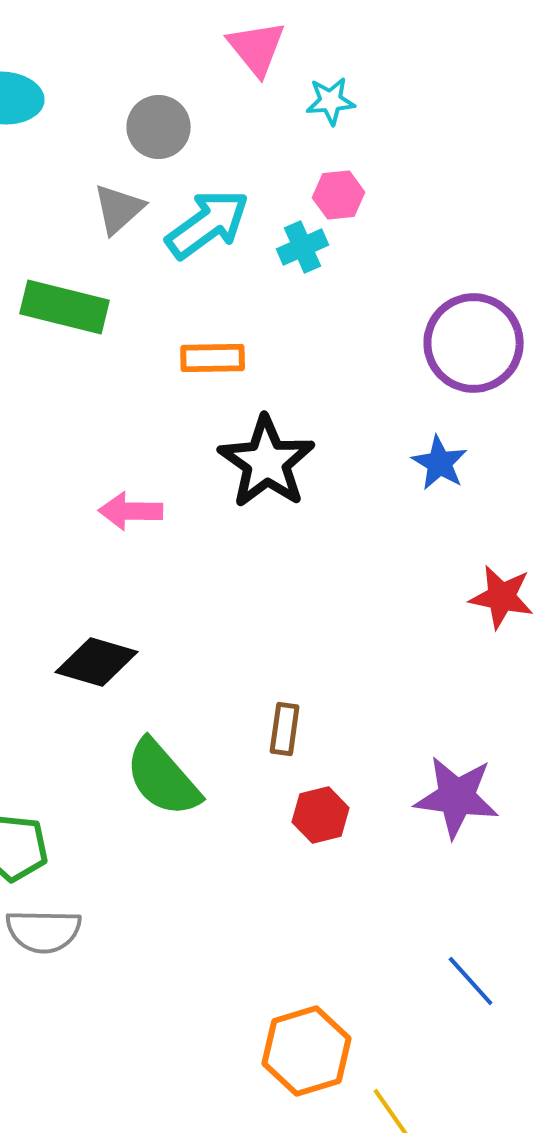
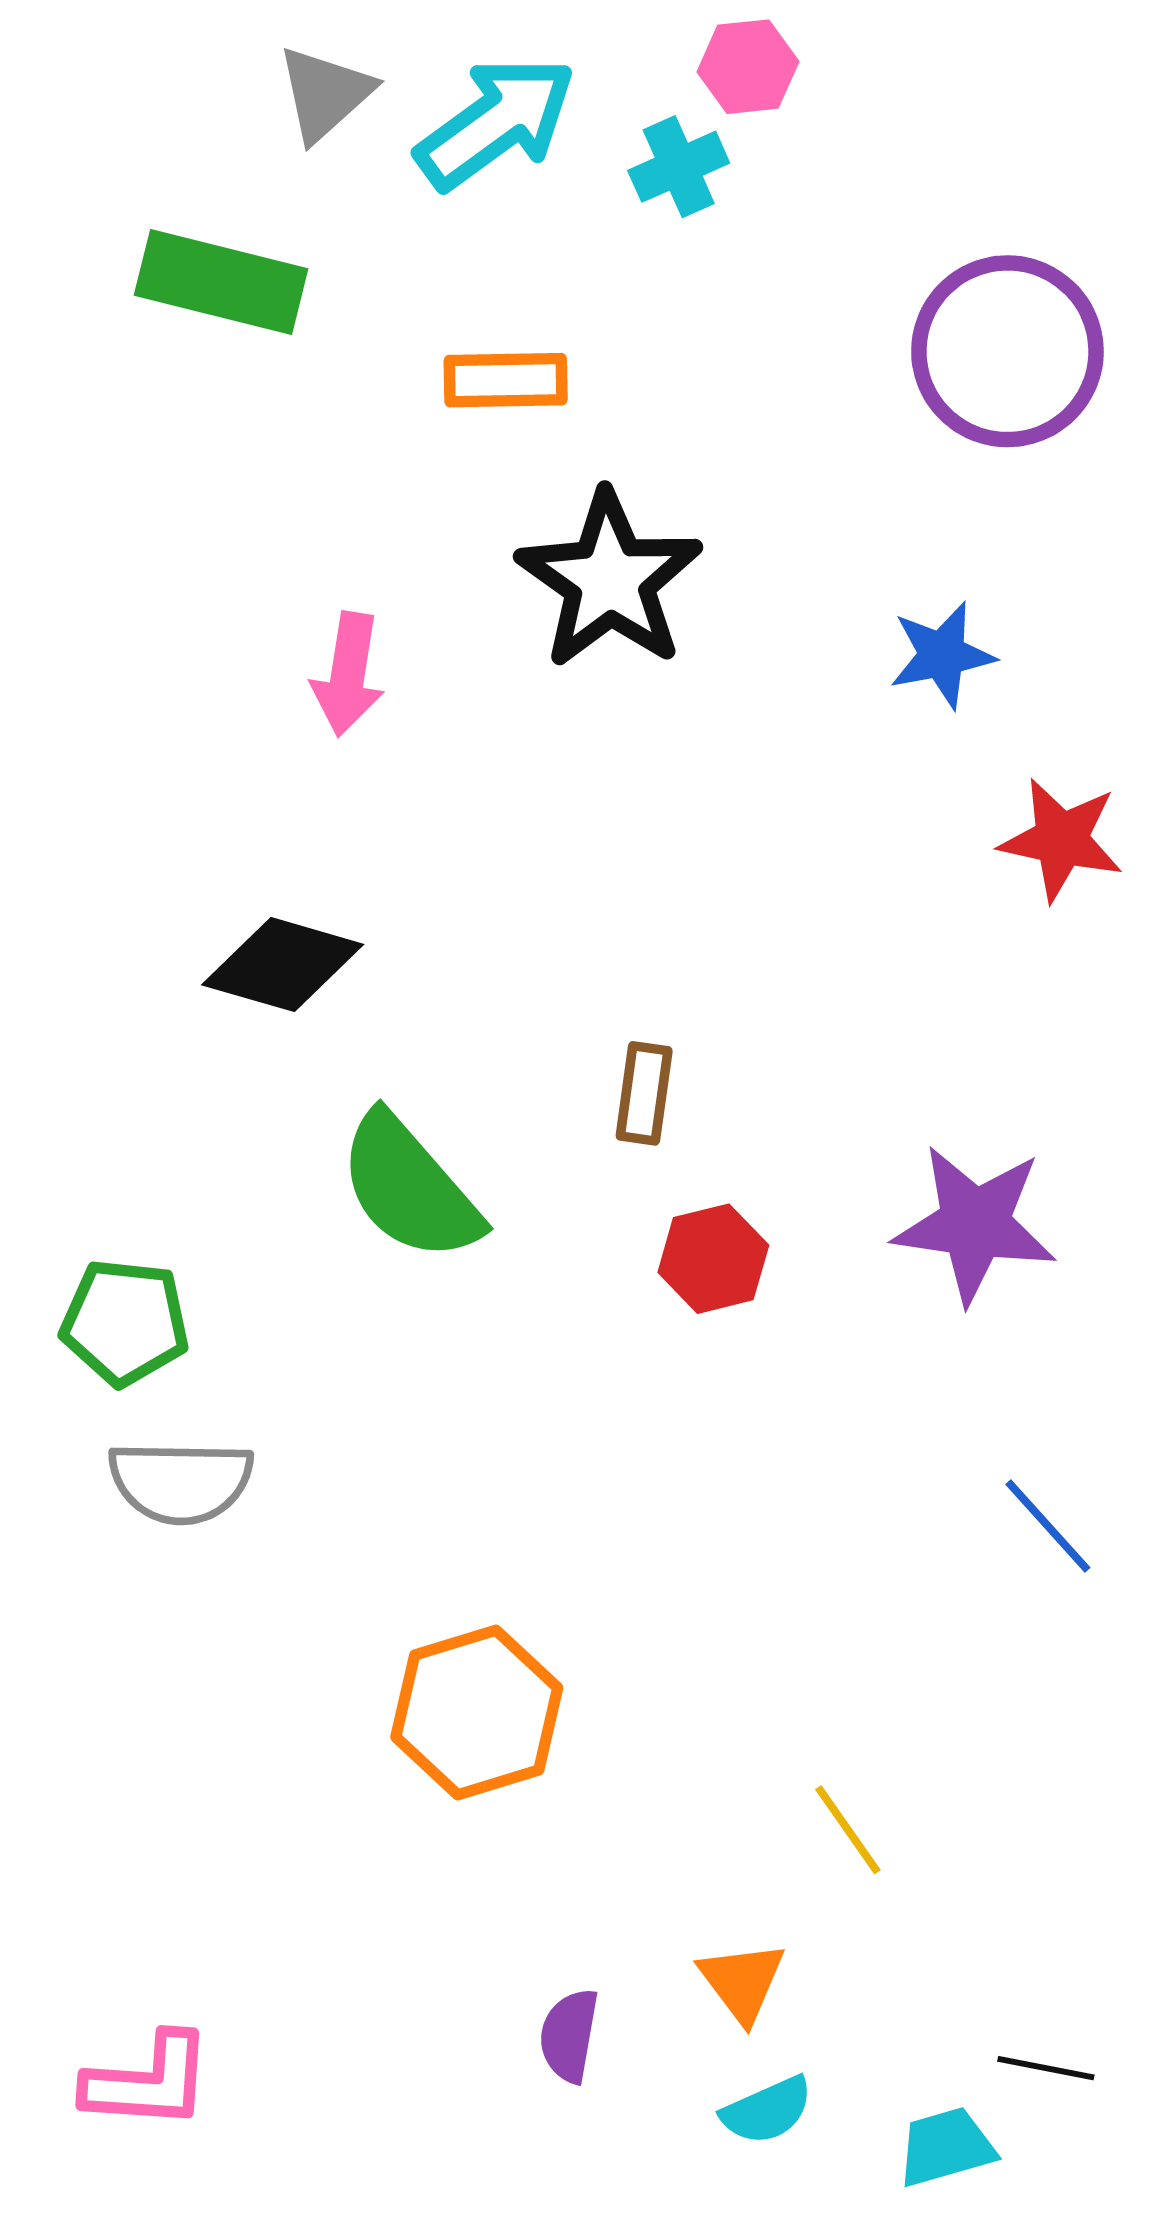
blue star: (440, 463) -> (942, 655), moved, turned 30
pink arrow: (131, 511) -> (348, 674), turned -82
blue line: (471, 981) -> (1048, 1526), moved
orange hexagon: (307, 1051) -> (477, 1712), moved

